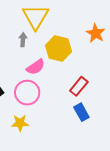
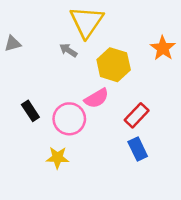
gray arrow: (23, 40) -> (68, 50), turned -64
pink semicircle: (36, 67) -> (97, 98), moved

